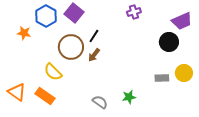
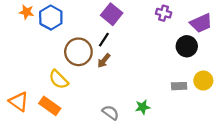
purple cross: (134, 12) -> (164, 13), moved, turned 32
purple square: (74, 13) -> (112, 14), moved
orange star: (24, 33) -> (27, 12), moved

